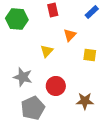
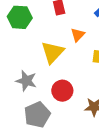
yellow triangle: (47, 51) -> (53, 52), size x1.6

